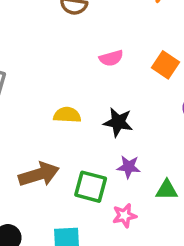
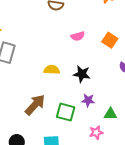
brown arrow: (39, 174) -> (35, 105), turned -30
pink star: (124, 216) -> (96, 132), moved

